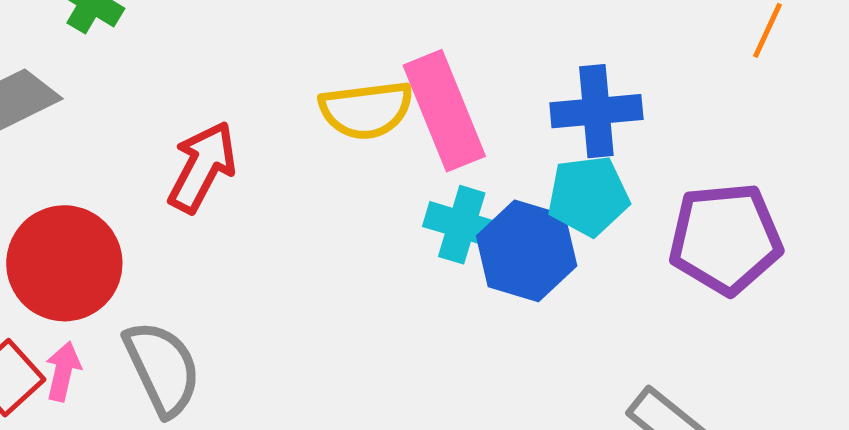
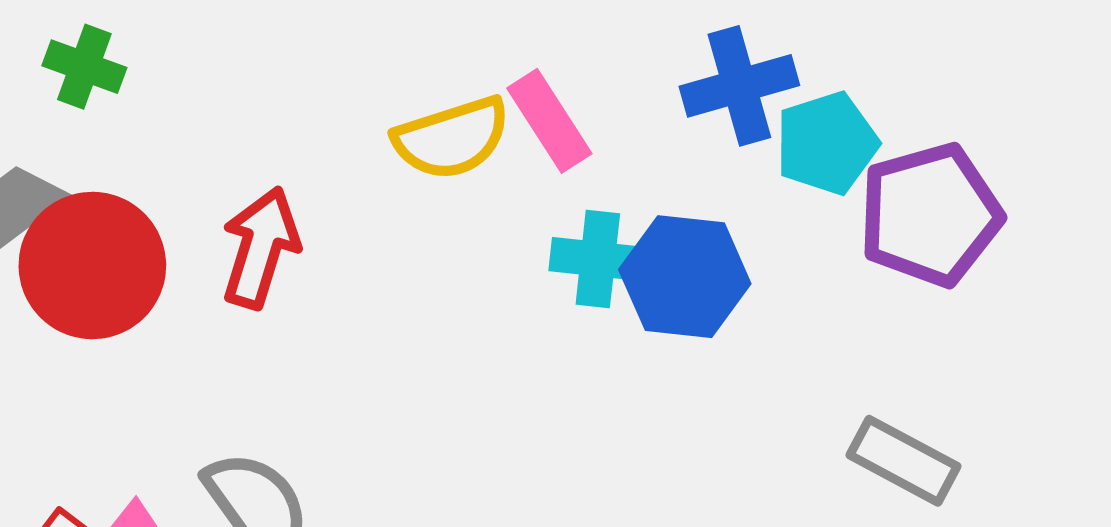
pink rectangle: (444, 111) -> (549, 121), size x0.7
cyan pentagon: (588, 196) -> (827, 143), moved
red circle: (64, 263) -> (92, 265), moved

